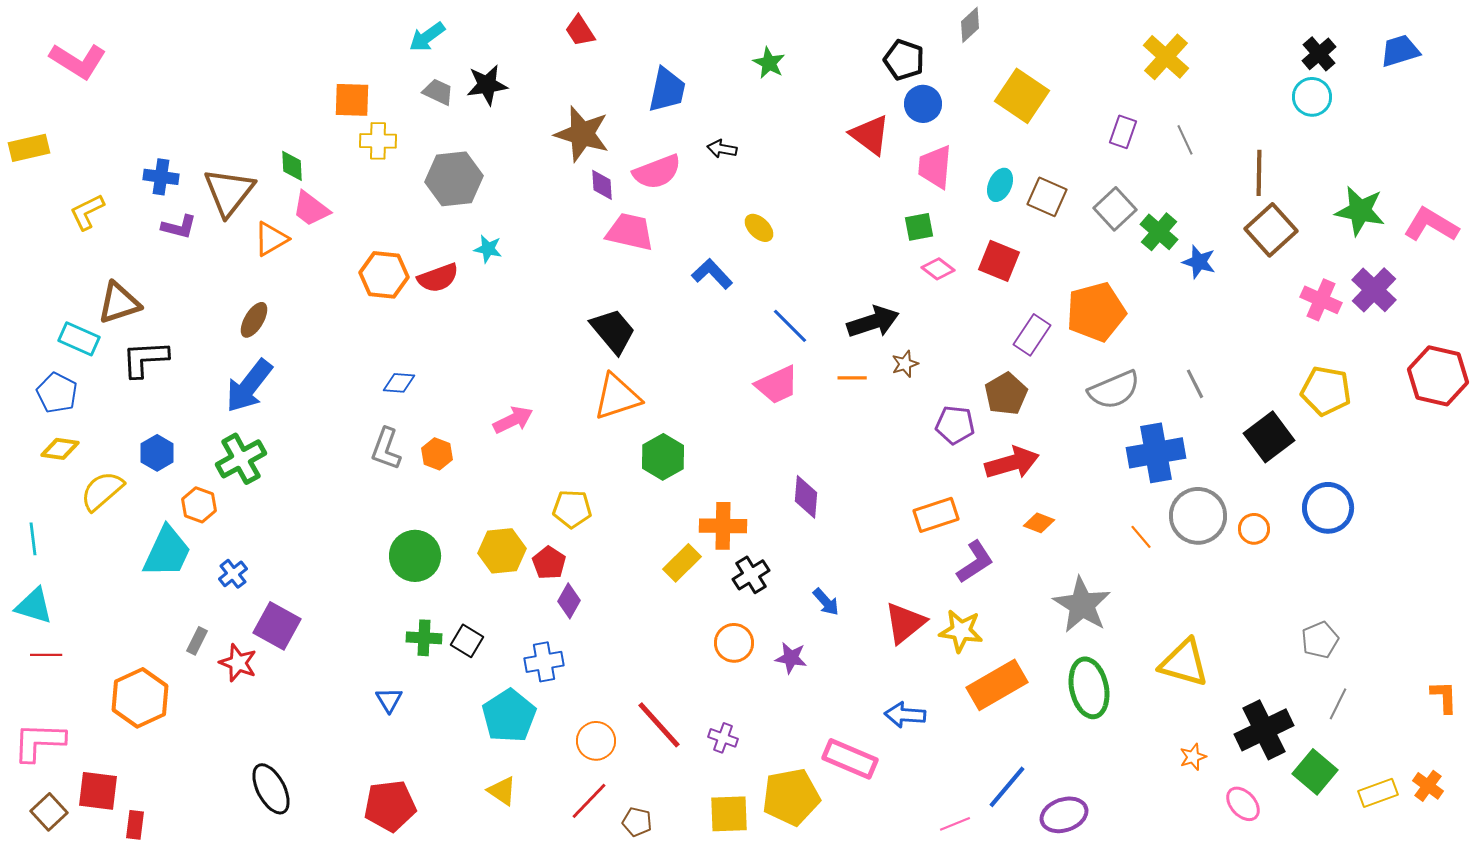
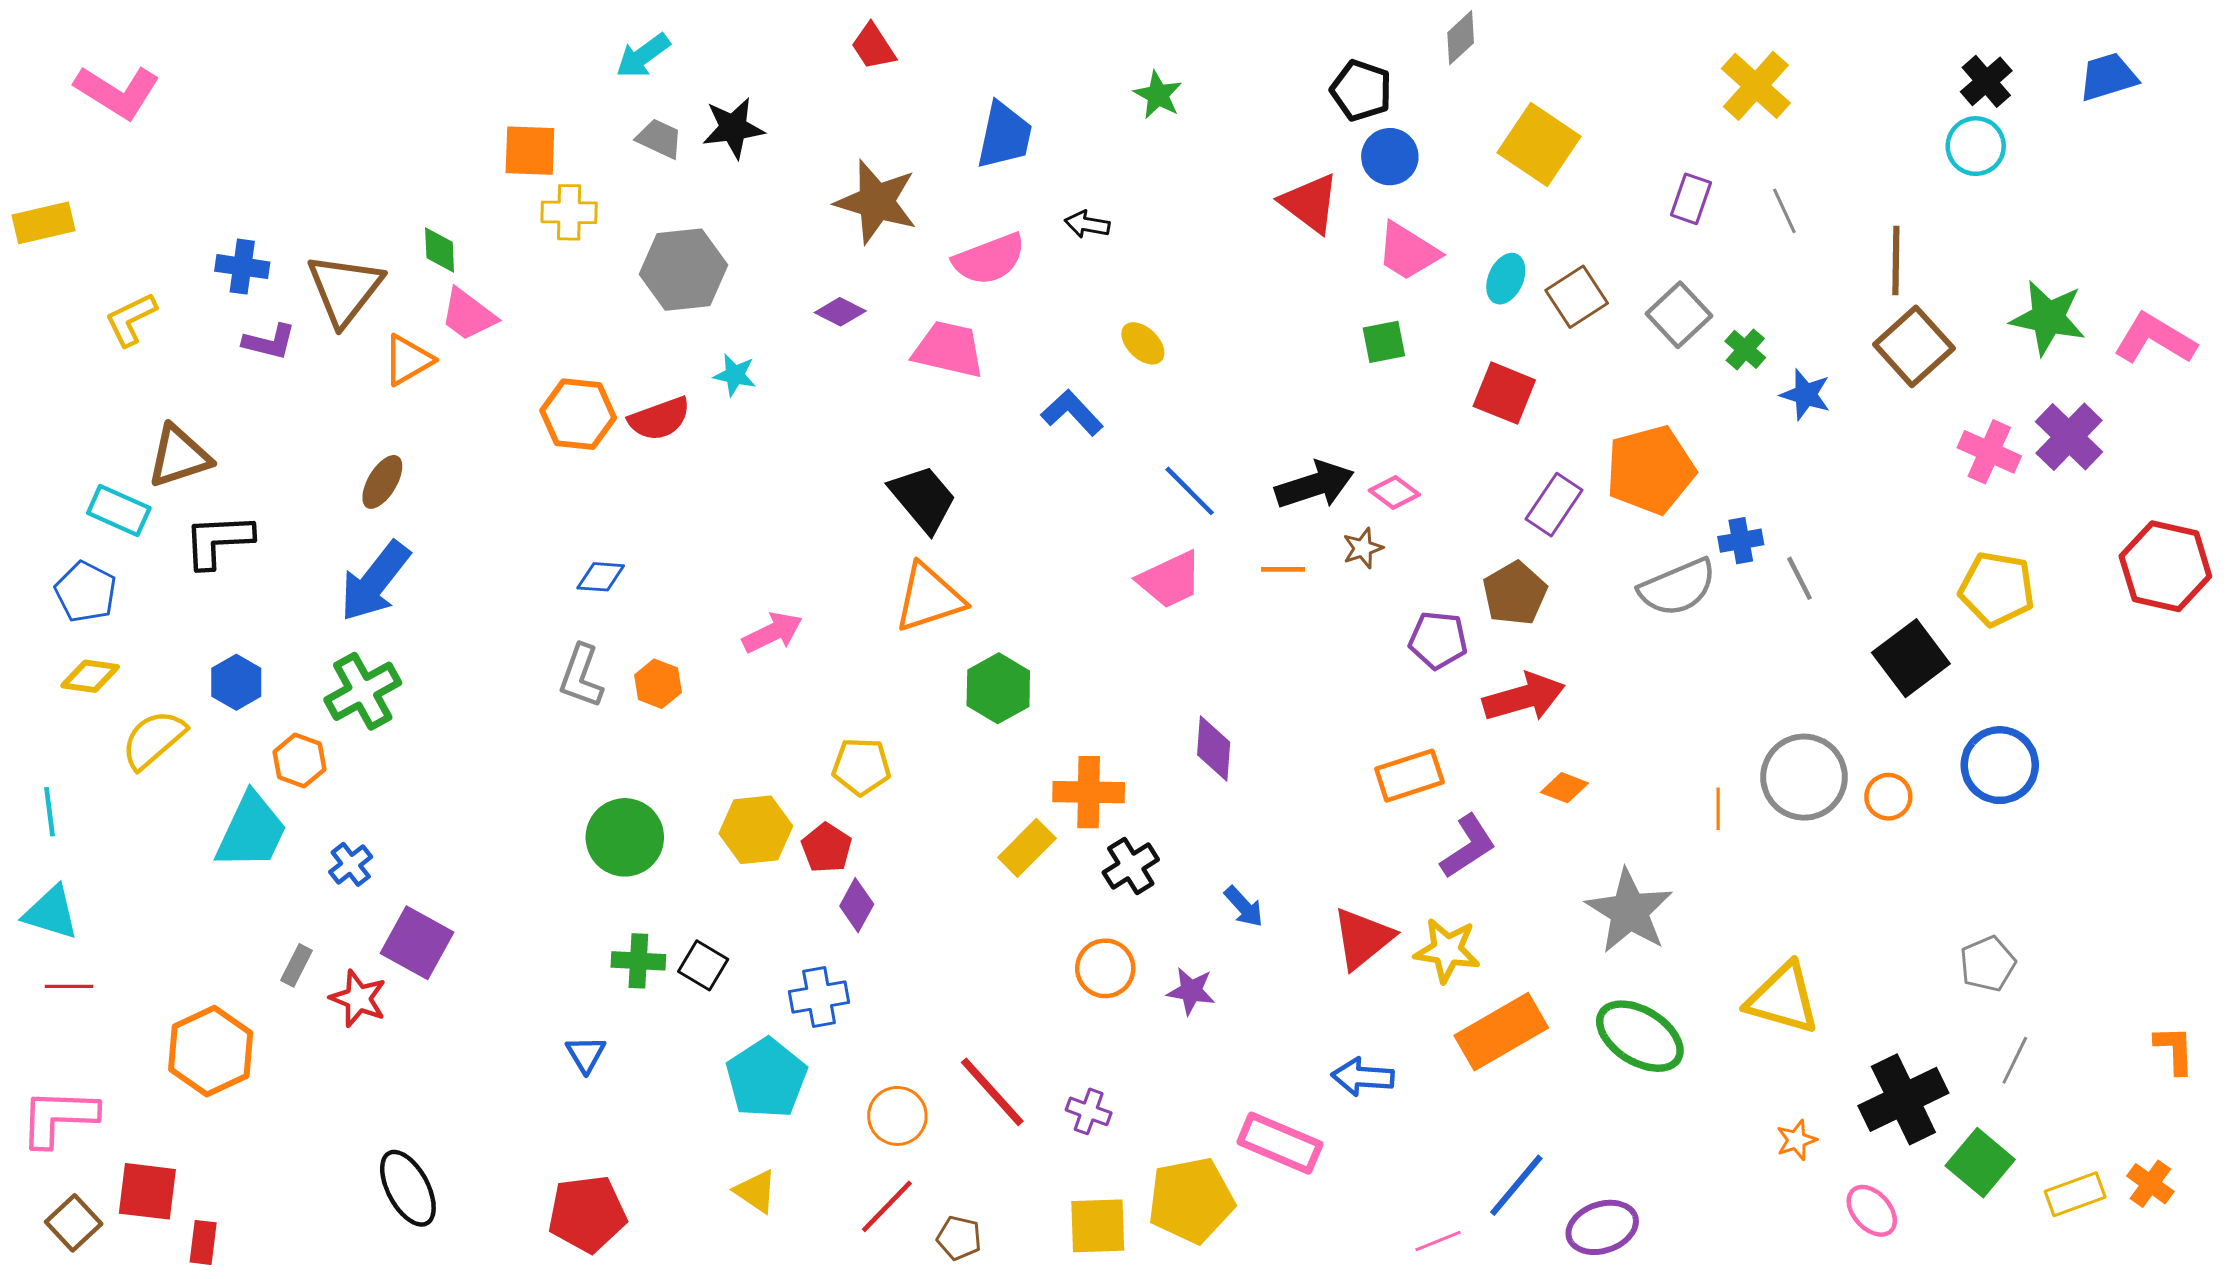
pink trapezoid: (935, 167) -> (1408, 252), turned -63
purple diamond: (602, 185) -> (840, 312), moved, turned -60
brown square: (1047, 197) -> (1577, 297), turned 33
green cross: (1159, 232) -> (1745, 349), size x0.7
pink diamond: (938, 269) -> (1394, 492), moved
blue cross: (1156, 453) -> (1741, 541), moved, size x0.5
orange line: (1141, 537) -> (1718, 809), turned 40
green ellipse: (1089, 688) -> (1640, 1036), turned -46

